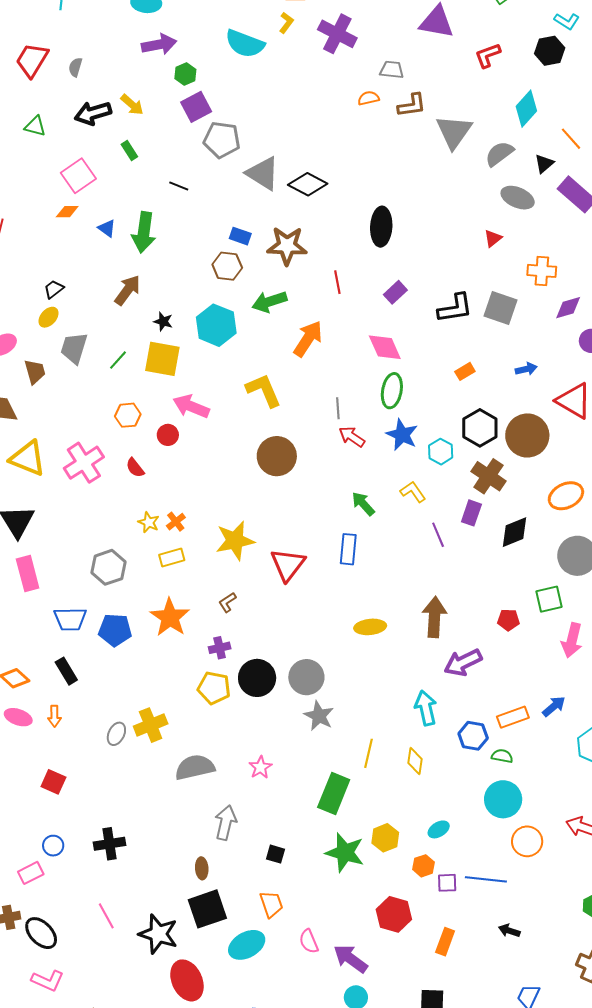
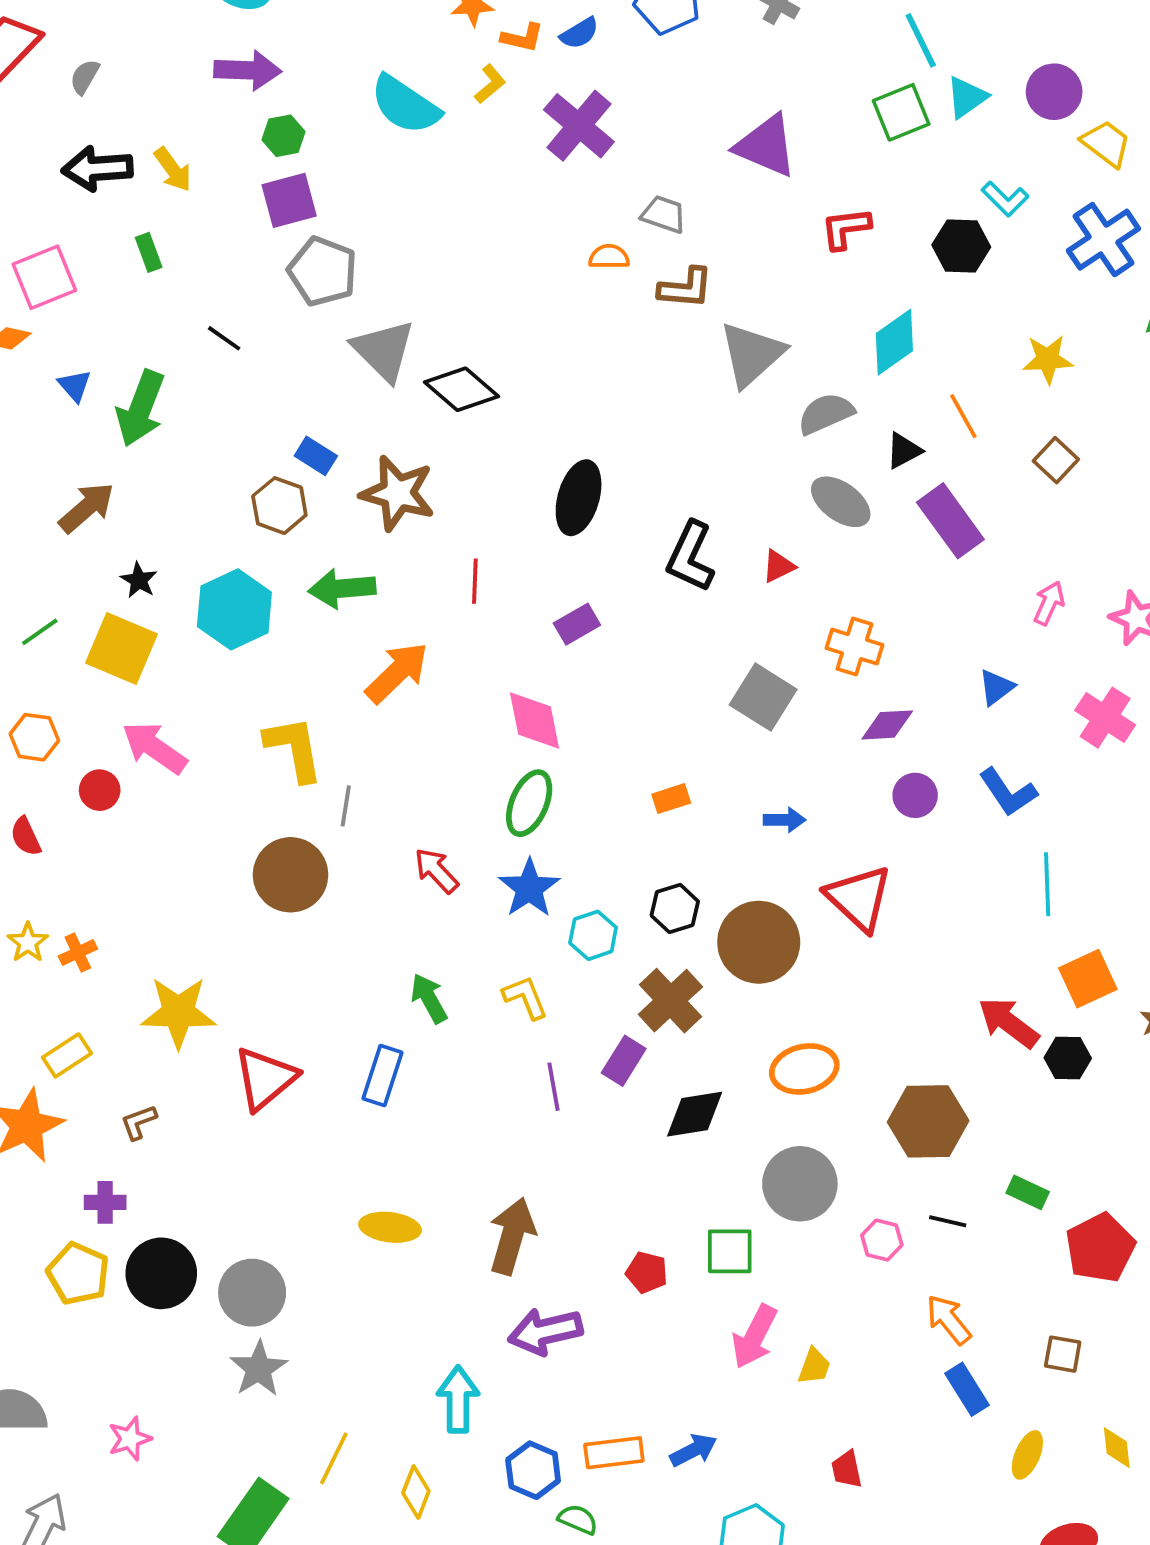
black L-shape: (455, 308) -> (690, 557), moved, turned 111
gray line: (338, 408) -> (346, 806), moved
black hexagon: (480, 428) -> (675, 908), size x0.7
yellow rectangle: (172, 558) -> (67, 1055), moved, turned -30

